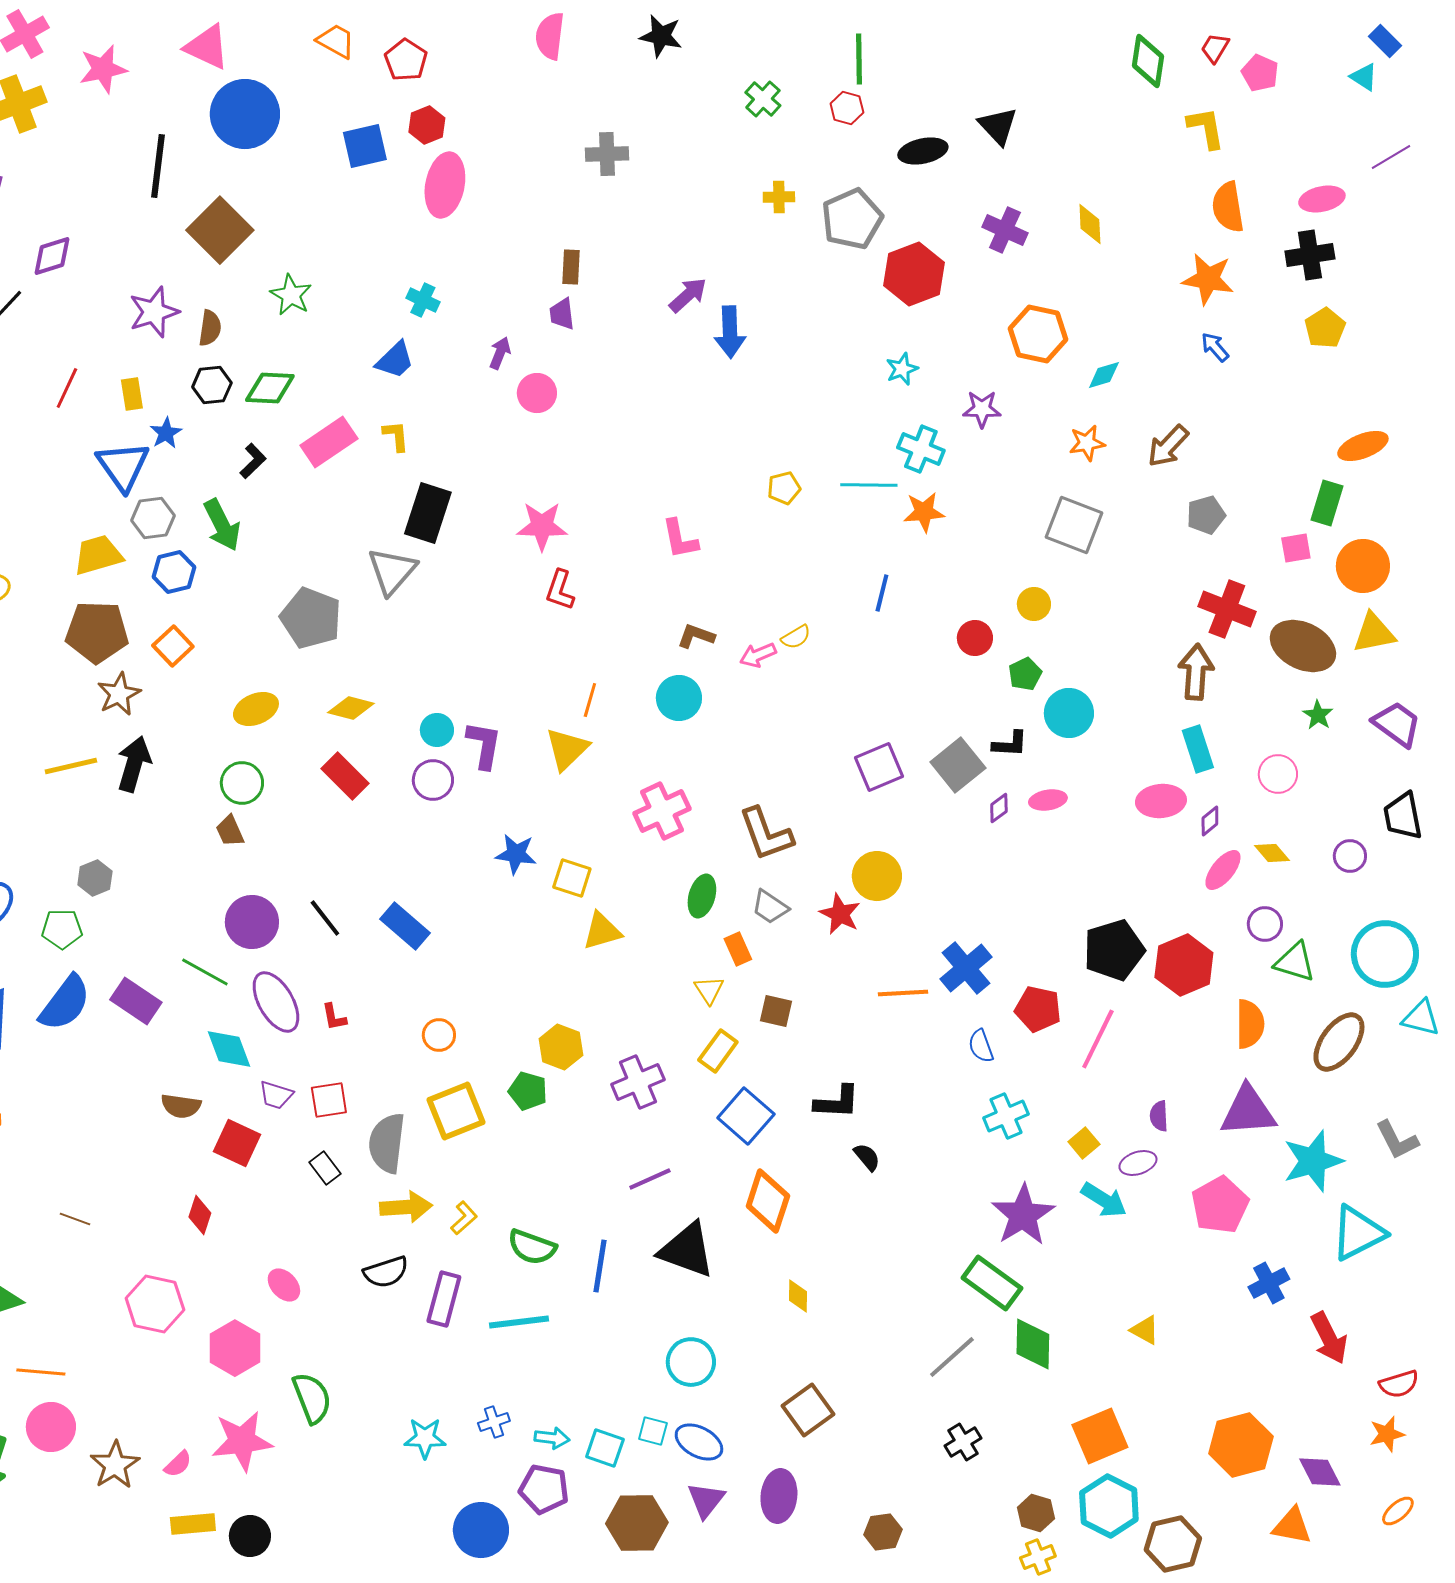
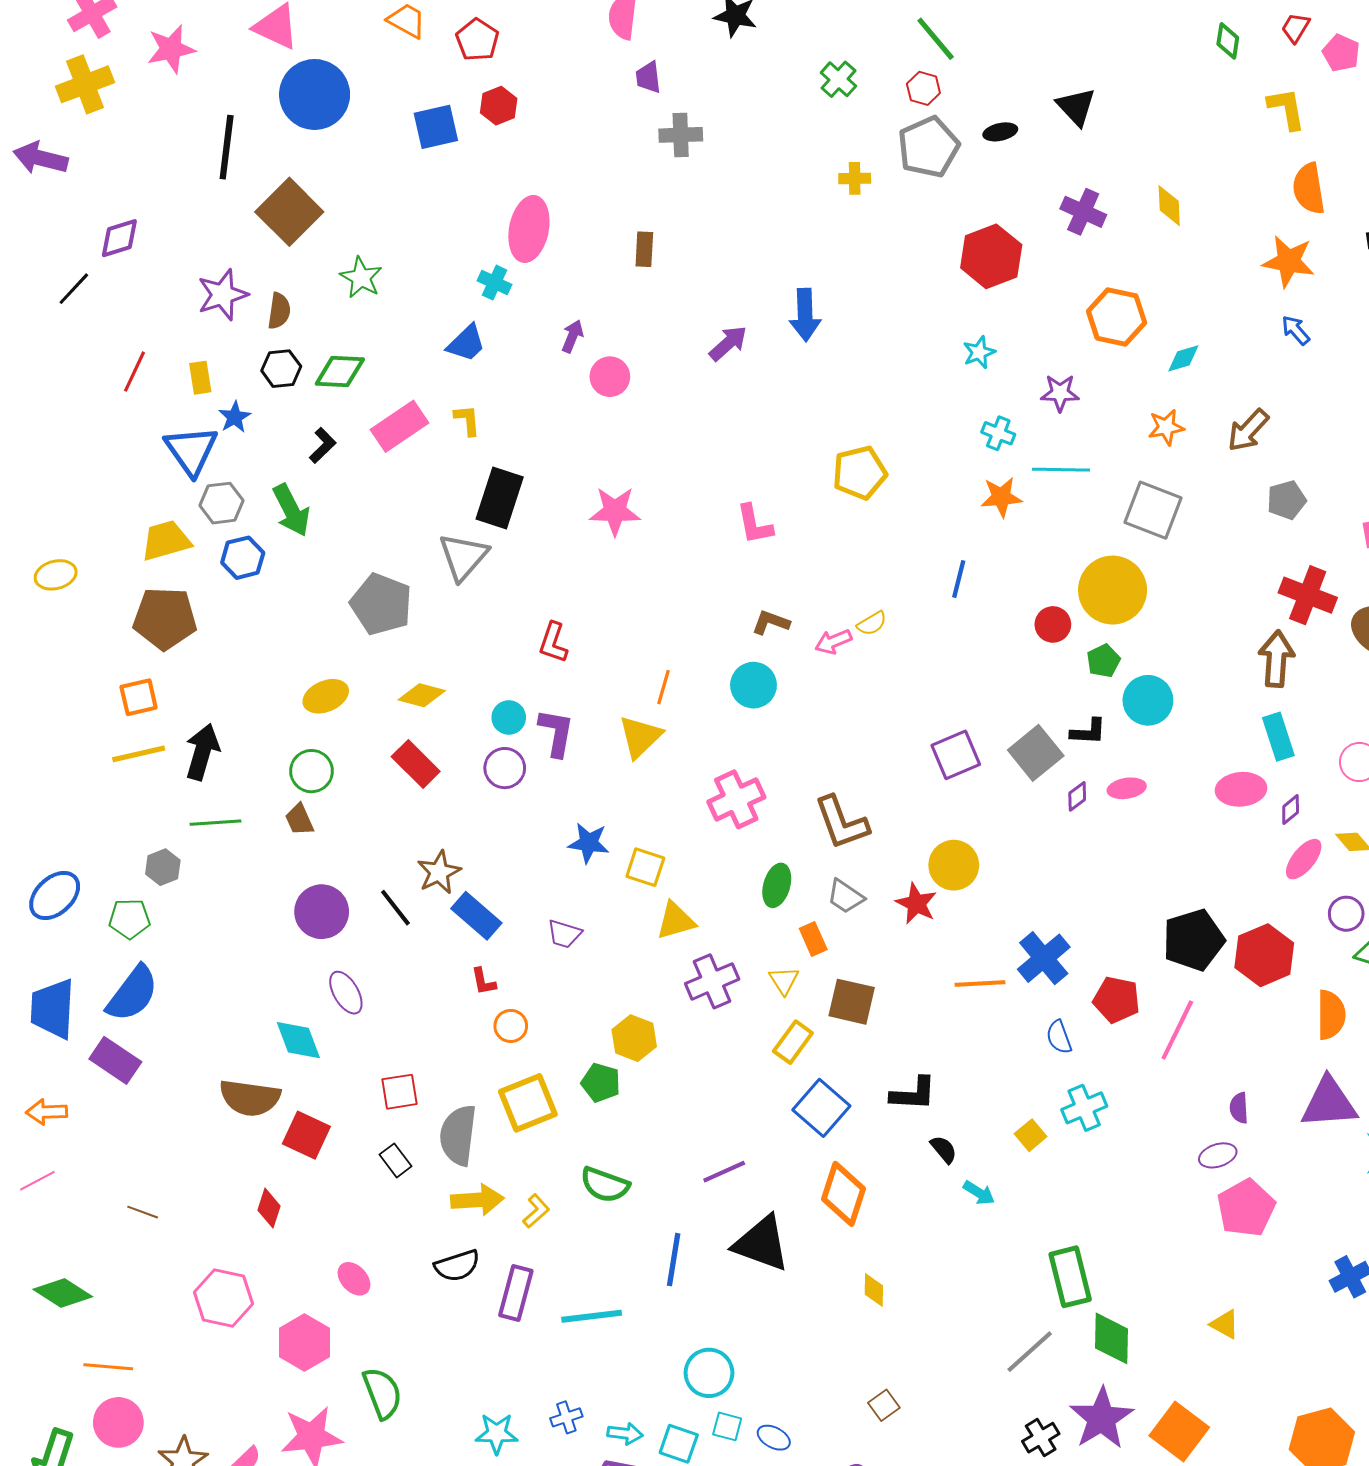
green line: (859, 59) -> (936, 39), turned -39
green diamond: (1148, 61) -> (1228, 41), size x0.7
black ellipse: (923, 151) -> (1000, 132), size x0.7
pink ellipse: (445, 185) -> (529, 229), moved
gray pentagon: (852, 219) -> (928, 147), moved
purple arrow: (688, 295) -> (728, 343), moved
purple trapezoid: (562, 314) -> (648, 77), moved
cyan cross: (921, 449) -> (998, 433), size x0.7
cyan line: (869, 485) -> (1061, 470), moved
yellow pentagon: (784, 488) -> (860, 473), size x1.6
red L-shape: (560, 590) -> (553, 643), moved
yellow circle: (1034, 604) -> (1113, 590), size x2.0
orange square: (173, 646) -> (139, 697), moved, turned 30
brown star: (119, 694) -> (439, 872), moved
green line: (205, 972) -> (215, 823), moved, turned -33
purple rectangle: (136, 1001) -> (115, 1060), moved
purple ellipse: (276, 1002) -> (346, 993), size x0.7
brown square: (776, 1011) -> (852, 1002), size x1.4
red L-shape: (334, 1017) -> (483, 981), moved
purple cross: (638, 1082) -> (712, 981), moved
purple trapezoid: (276, 1095) -> (564, 934), moved
brown semicircle: (181, 1106) -> (250, 1098), size x1.5
yellow square: (1084, 1143) -> (1031, 1135), moved
cyan arrow: (1104, 1200) -> (979, 1193), moved, size x0.7
pink pentagon: (1220, 1205) -> (1246, 1208), moved
purple star: (1023, 1215) -> (1101, 1418), moved
green semicircle: (532, 1247) -> (605, 1185), moved
green rectangle: (992, 1283) -> (1070, 1277), turned 40
cyan circle: (691, 1362) -> (709, 1373), moved
brown square: (808, 1410) -> (884, 1405), size x0.6
orange square: (1100, 1436) -> (1179, 1432), turned -30
blue ellipse: (699, 1442) -> (774, 1438), size x0.7

